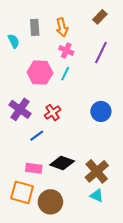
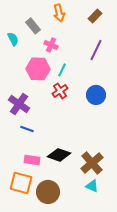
gray rectangle: (35, 27) -> (33, 26), turned -35
orange arrow: (62, 27) -> (59, 13), moved
pink cross: (66, 50) -> (51, 45), moved
blue circle: (101, 111) -> (96, 95), moved
red cross: (53, 113) -> (60, 91), moved
blue line: (37, 136) -> (27, 129), moved, turned 56

